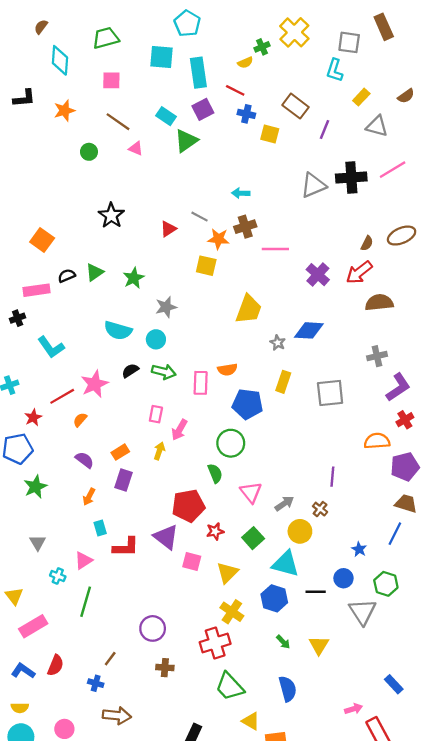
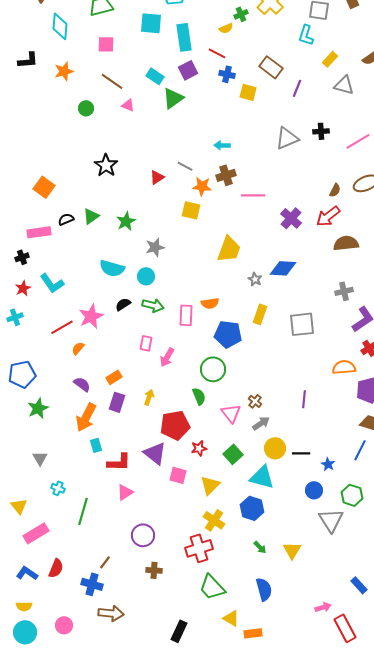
pink line: (393, 170) -> (358, 141), moved
black cross: (351, 177) -> (321, 131), size x0.6
red star: (33, 417) -> (23, 288), moved
yellow arrow: (159, 451) -> (149, 397), moved
orange arrow: (89, 497) -> (86, 417), size x1.8
brown cross: (320, 509) -> (255, 401), moved
pink triangle: (83, 560) -> (125, 492), moved
black line: (316, 592) -> (301, 453), moved
blue cross: (96, 683) -> (92, 584), size x1.5

